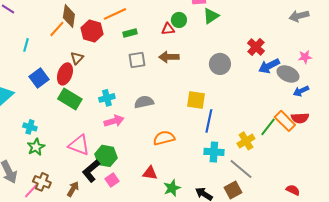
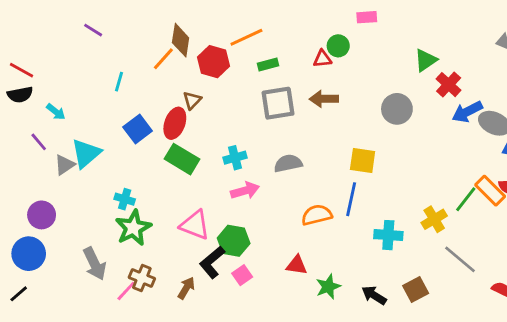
green triangle: (211, 16) -> (426, 60), moved
gray square: (137, 60) -> (278, 103), size x1.4
blue line: (209, 121) -> (351, 199), moved
green star: (36, 147) -> (133, 228), size x1.4
gray line: (241, 169) -> (460, 259), moved

